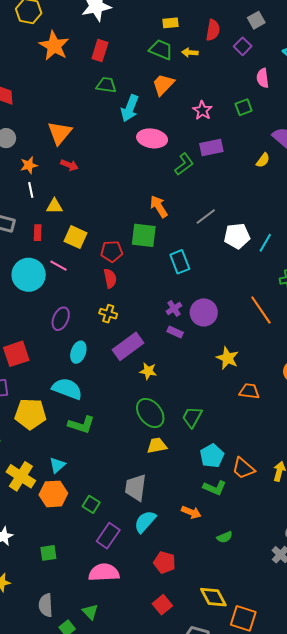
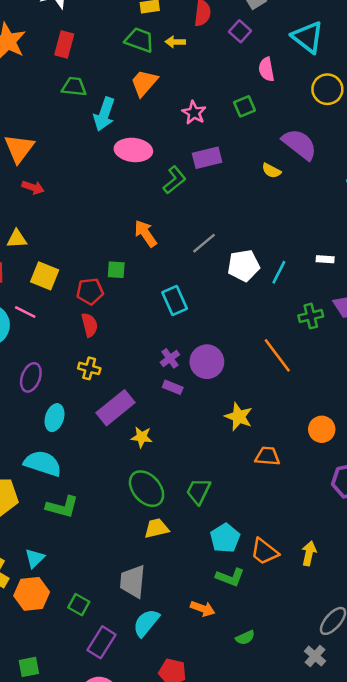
yellow semicircle: (263, 160) -> (271, 171), turned 84
green square: (144, 235) -> (116, 270), moved, size x0.6

